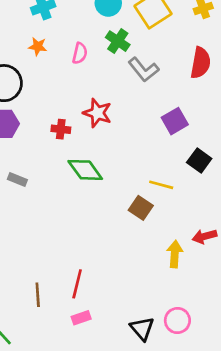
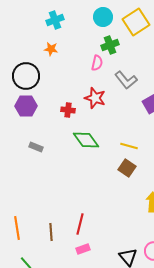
green cross: (118, 41) -> (110, 45), turned 36
pink semicircle: (80, 53) -> (97, 63), moved
gray L-shape: (144, 70) -> (126, 80), moved
yellow line: (161, 185) -> (129, 146), moved

